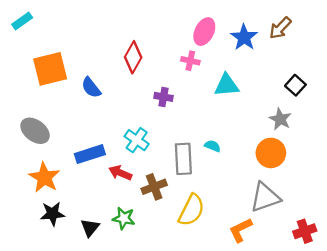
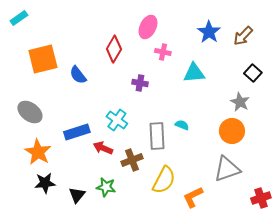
brown arrow: (280, 28) -> (243, 36), moved
pink ellipse: (204, 32) -> (148, 27), moved
orange L-shape: (241, 230) -> (193, 197), moved

